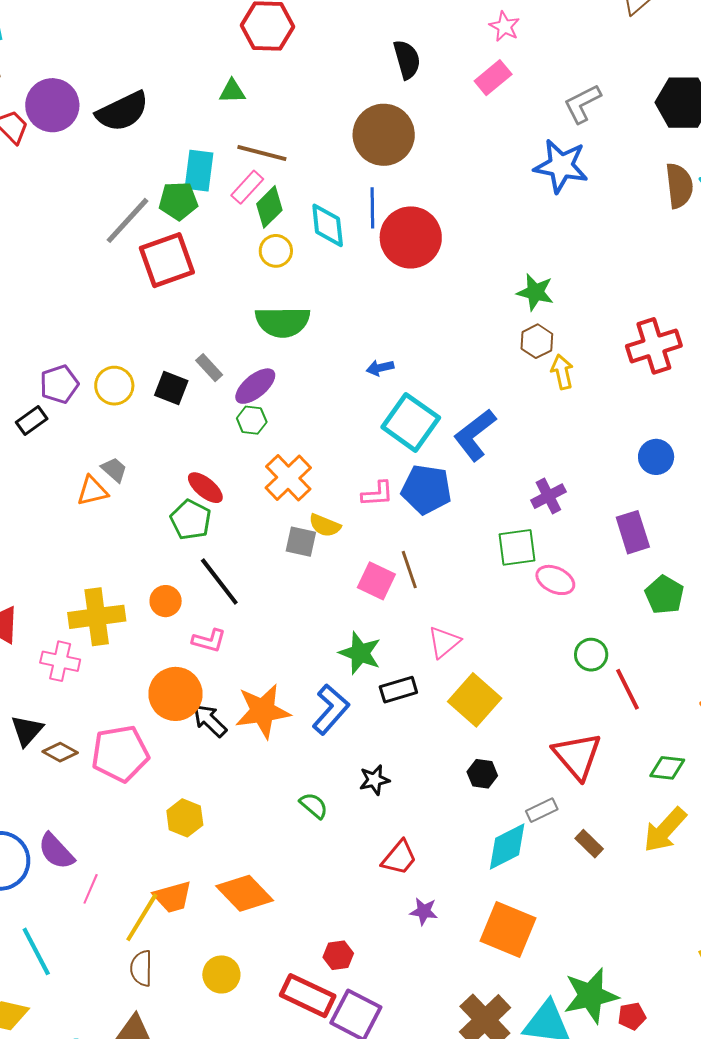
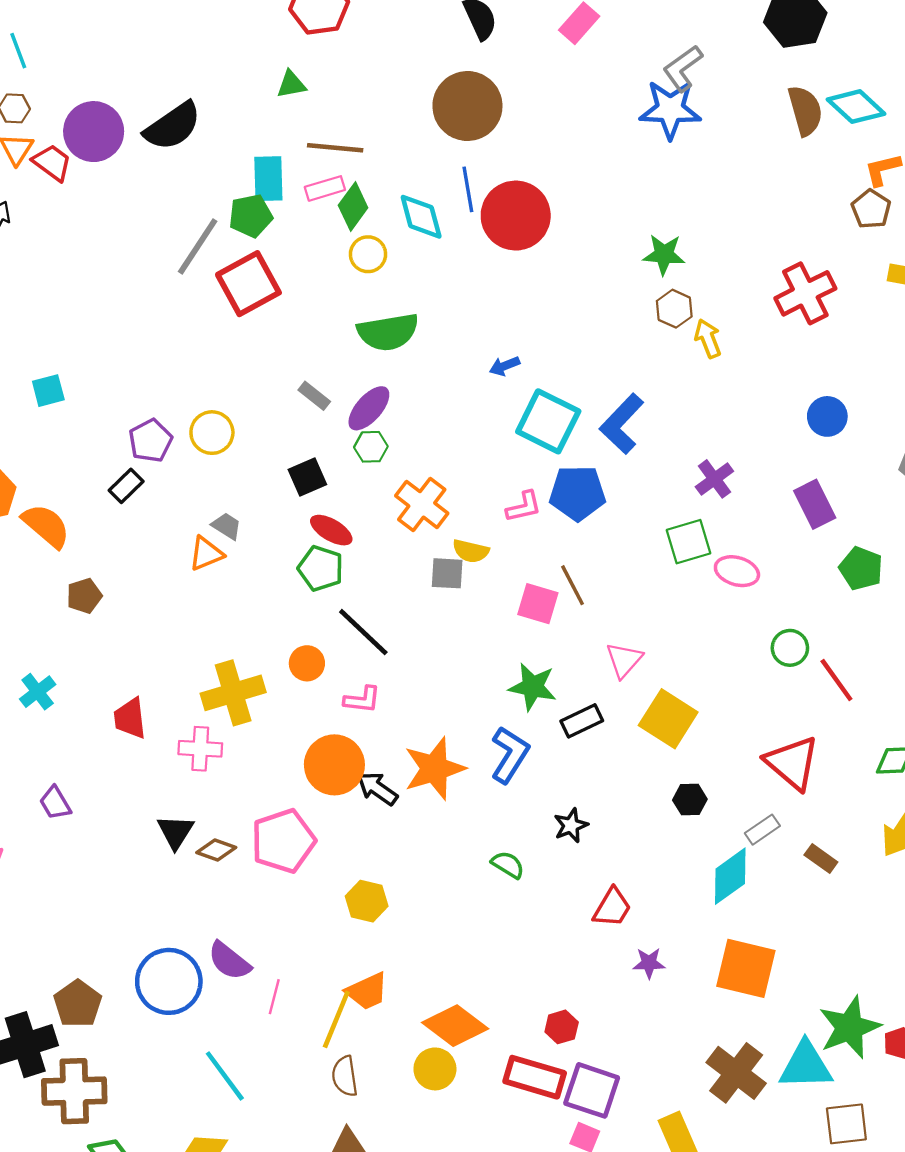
gray L-shape: (582, 104) -> (683, 68), moved
pink rectangle: (247, 187) -> (325, 188), turned 40
black square: (171, 388) -> (307, 477), moved, turned -36
orange diamond: (245, 893) -> (455, 1026), moved

